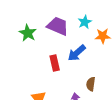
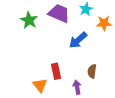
red rectangle: (55, 63) -> (56, 71), moved

